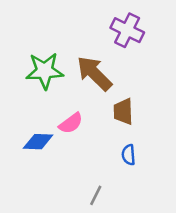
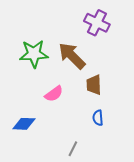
blue diamond: (38, 142) -> (24, 124), moved

